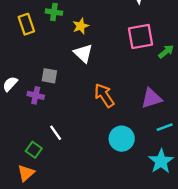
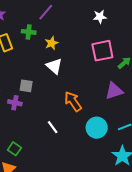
purple triangle: (151, 98) -> (114, 91), moved
white line: (56, 133) -> (53, 127), moved
cyan circle: (122, 139) -> (97, 128), moved

